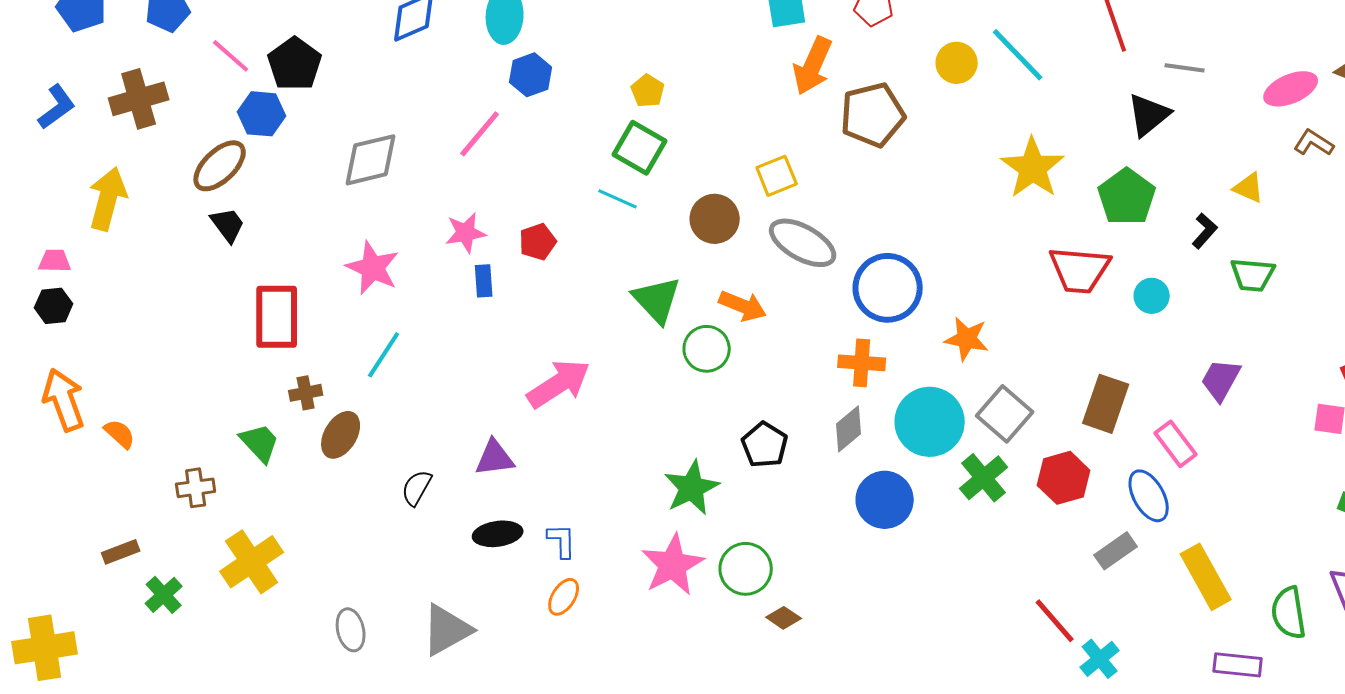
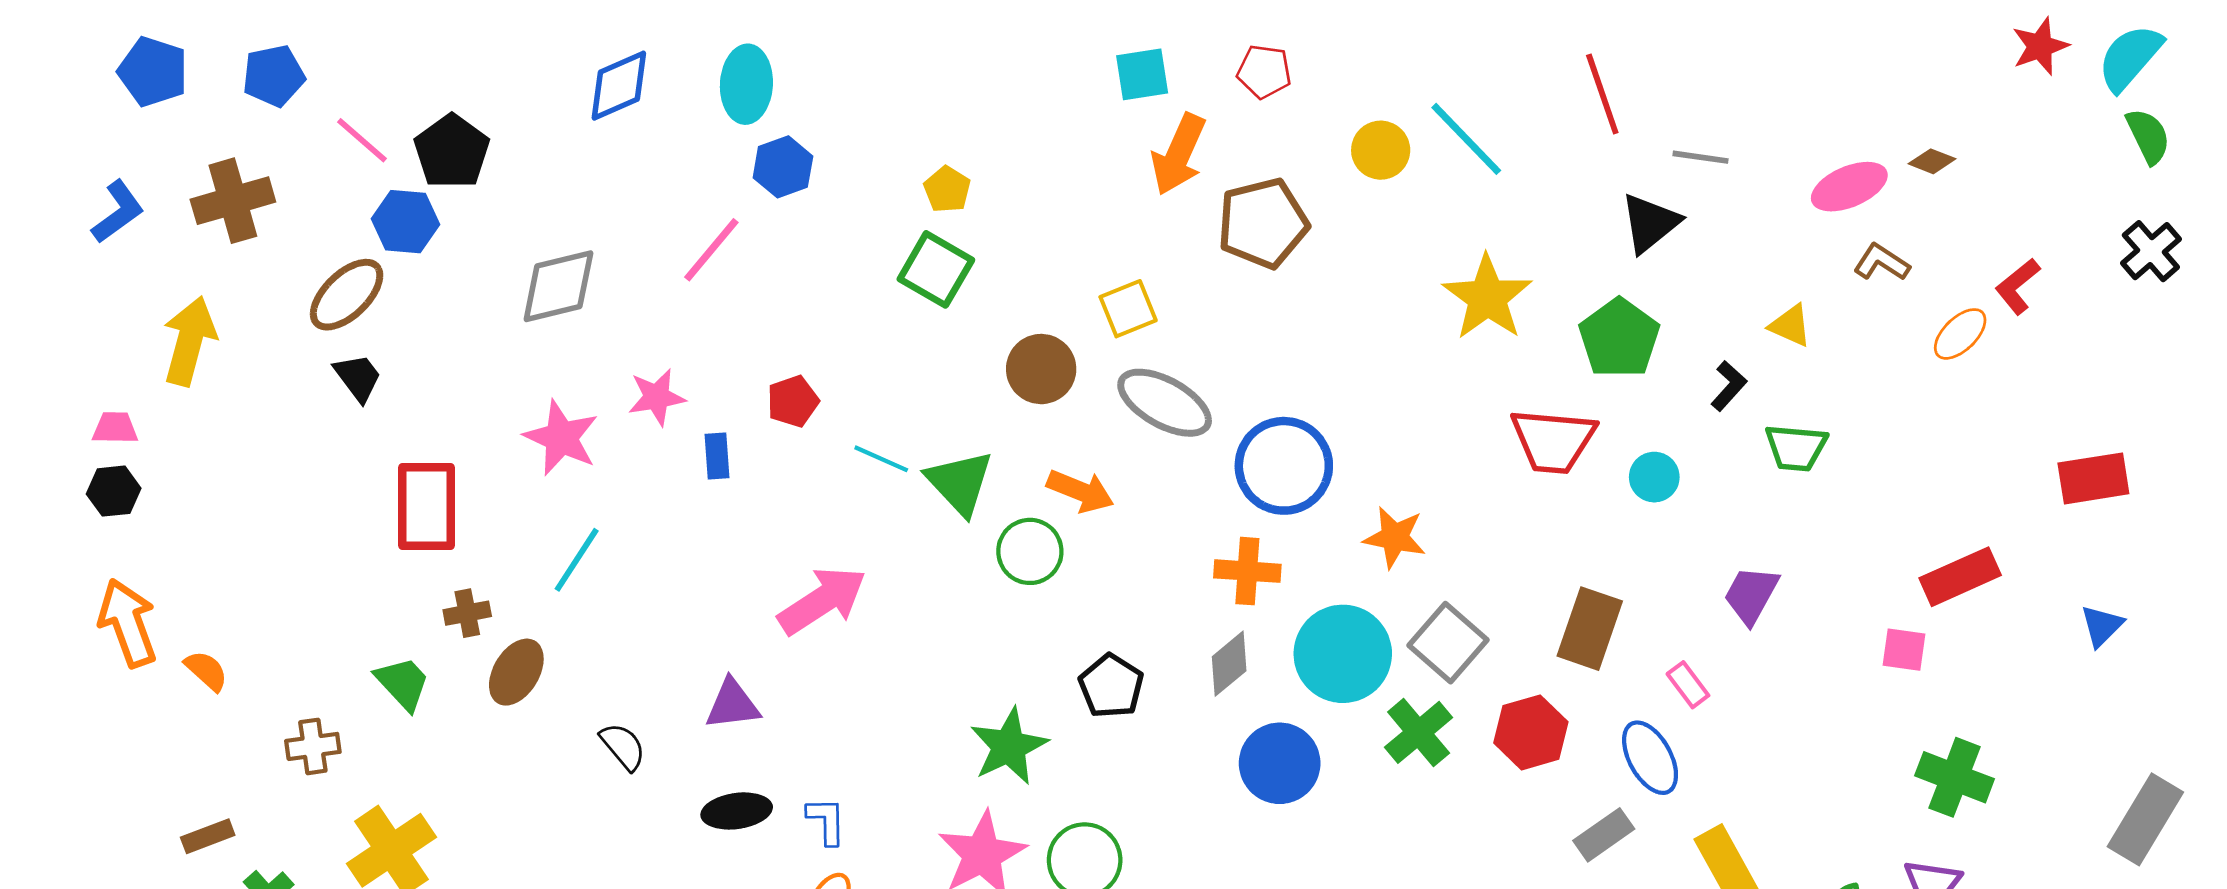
cyan line: (618, 199) -> (881, 459), moved
pink star: (466, 233) -> (657, 397), moved
pink rectangle: (1176, 444) -> (1688, 685), size x0.7
black semicircle: (417, 488) -> (623, 746), turned 111

